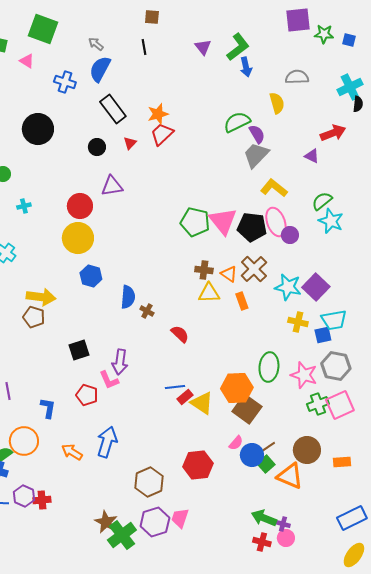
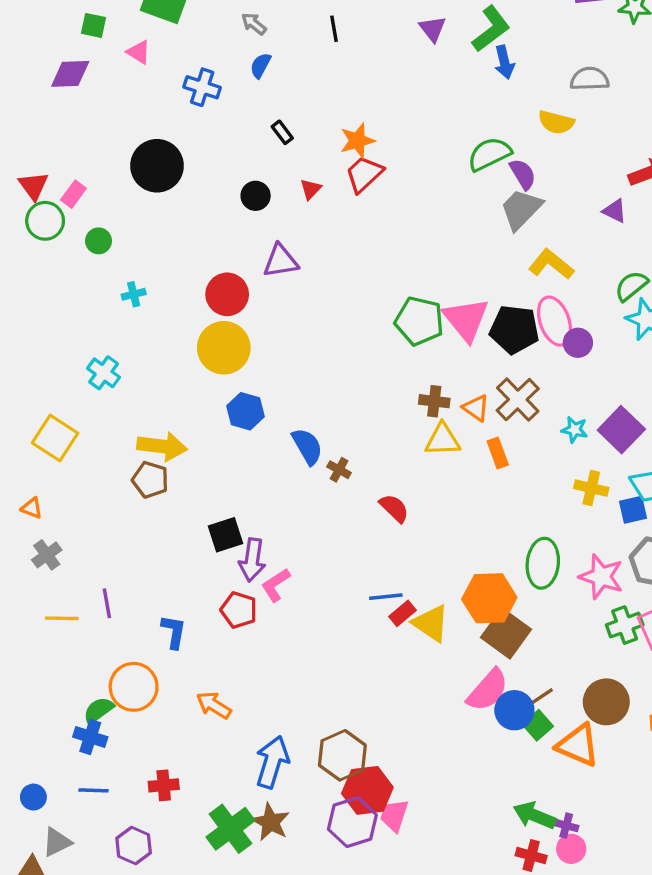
blue semicircle: (100, 69) -> (261, 66), size x0.6
yellow semicircle: (277, 103) -> (556, 122), turned 120
black rectangle: (113, 109) -> (282, 132), size x0.5
cyan star: (288, 287) -> (575, 430), size x0.6
blue semicircle: (128, 297) -> (307, 446), turned -35
purple arrow: (120, 362) -> (252, 560), moved
pink L-shape: (109, 380) -> (276, 585), turned 80
blue arrow: (107, 442) -> (272, 762), moved
pink semicircle: (236, 443) -> (488, 690), size x1.8
red hexagon: (198, 465) -> (367, 790), moved
purple hexagon: (24, 496) -> (134, 845), moved
green cross: (122, 535) -> (230, 829), moved

